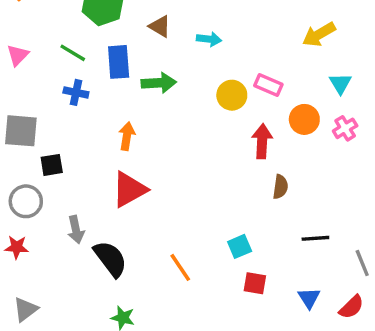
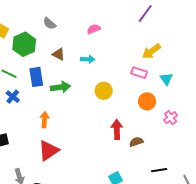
pink rectangle: (268, 85) -> (139, 73), moved
blue cross: (76, 92) -> (13, 97), turned 32
pink cross: (345, 128) -> (171, 118), moved
red arrow: (262, 141) -> (117, 129), moved
brown semicircle: (280, 187) -> (136, 142), turned -112

